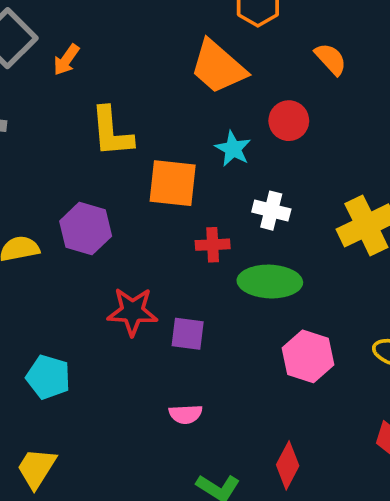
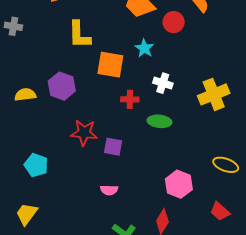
red circle: (289, 121) -> (174, 22), moved
green ellipse: (270, 282) -> (159, 121), size x0.7
pink hexagon: (308, 356) -> (179, 184), moved

